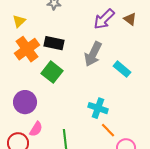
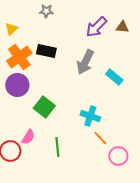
brown triangle: (130, 19) -> (122, 27), turned -32
green square: (52, 72) -> (44, 107), moved
purple circle: (25, 102) -> (17, 85), moved

